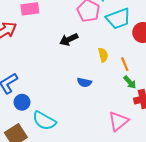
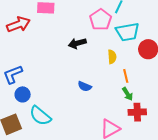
yellow semicircle: (103, 55) -> (112, 57), moved

